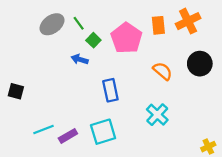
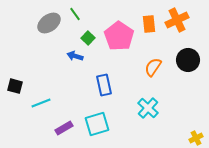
green line: (79, 23) -> (75, 14), moved
orange semicircle: (163, 71) -> (153, 67), turned -96
cyan line: (43, 130) -> (41, 103), moved

